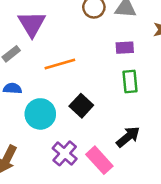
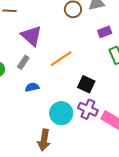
cyan circle: (40, 114) -> (61, 113), moved
purple cross: (65, 153) -> (88, 109), moved

